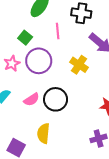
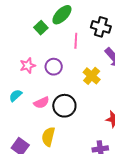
green square: (25, 38) -> (41, 28), moved
purple circle: (39, 61) -> (54, 67), size x0.7

